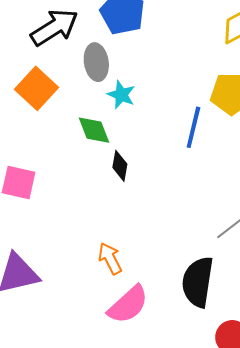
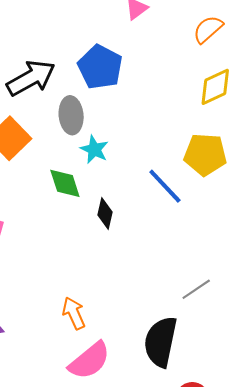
blue line: (193, 127) -> (165, 186), turned -60
black diamond: (120, 166) -> (105, 214), moved

